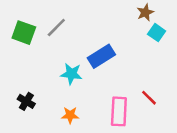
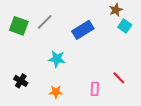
blue rectangle: (101, 56) -> (83, 30), moved
pink rectangle: (119, 111) -> (95, 89), size x0.6

